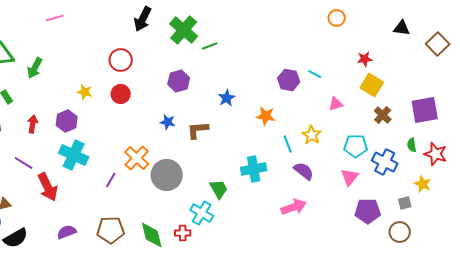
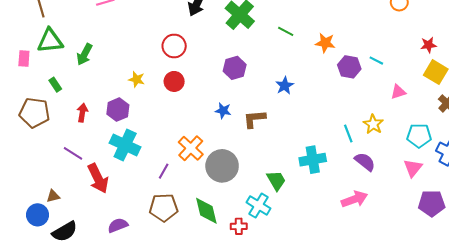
green line: (210, 46) -> (286, 31), moved, turned 49
orange star: (266, 116) -> (325, 43), moved
brown pentagon: (111, 230) -> (164, 208), moved
green diamond: (152, 235) -> (206, 211), moved

